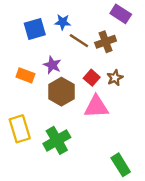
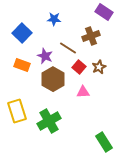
blue square: (35, 29) -> (22, 33), moved, turned -30
brown line: (79, 41) -> (68, 48), moved
pink triangle: (96, 107) -> (83, 92), size x0.6

